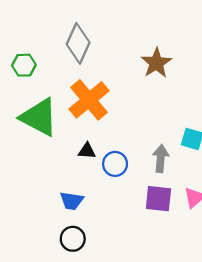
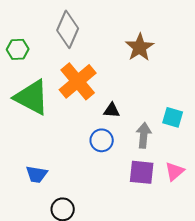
black triangle: (87, 151) -> (112, 110), moved
blue trapezoid: (72, 201) -> (37, 174), moved

